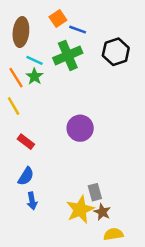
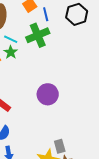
blue line: (78, 30) -> (46, 14), turned 56
black hexagon: (116, 52) -> (77, 14), moved

